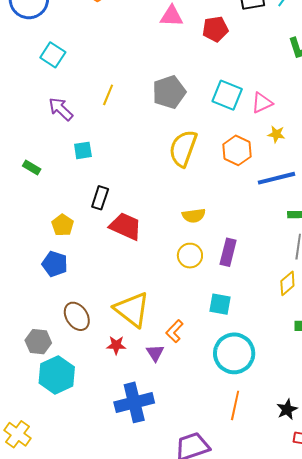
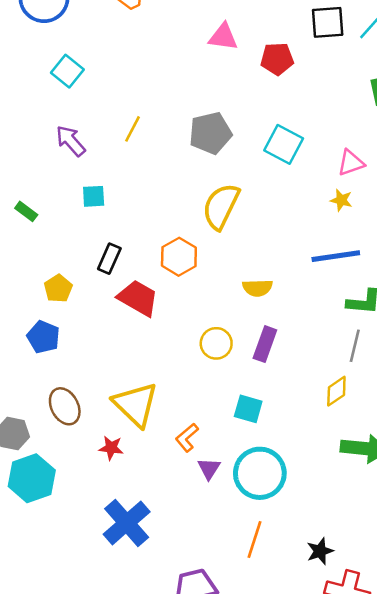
pink triangle: (262, 103) -> (351, 163), moved
orange hexagon: (237, 150) -> (179, 257), moved
yellow semicircle: (194, 216) -> (258, 288), moved
purple triangle: (155, 353) -> (209, 469), moved
blue cross: (134, 402) -> (127, 523), turned -33

